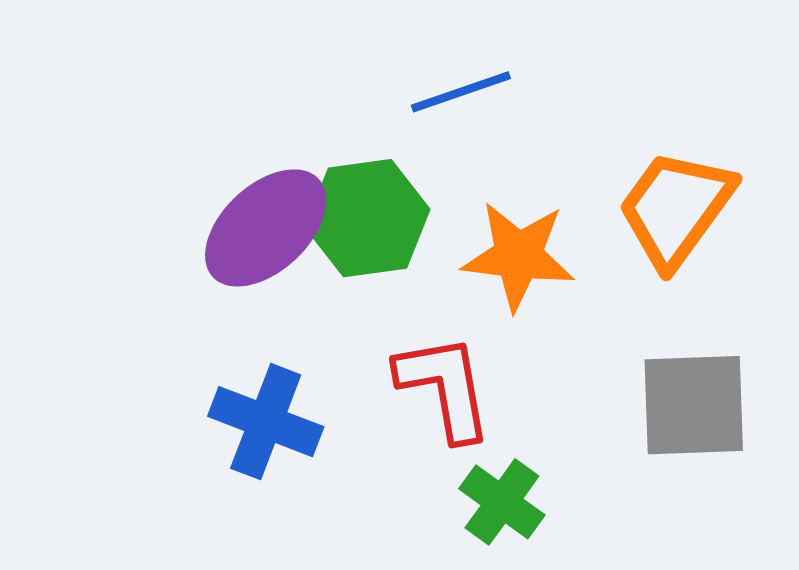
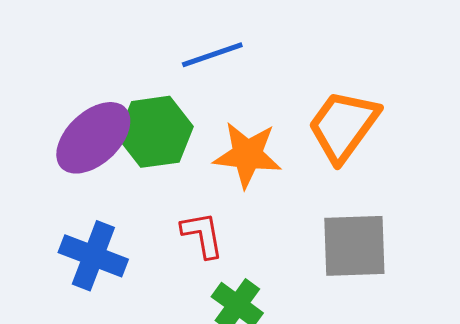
red L-shape: (444, 387) -> (202, 235), size x0.7

